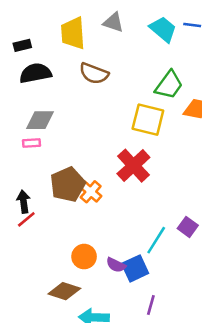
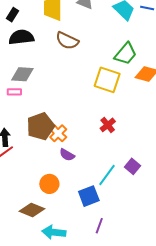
black rectangle: (22, 45) -> (13, 15), turned -48
red cross: (133, 166) -> (108, 125), moved, size x0.6
purple semicircle: (116, 265) -> (67, 155), moved

